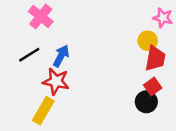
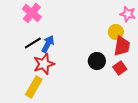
black line: (29, 55) -> (33, 43), moved
red star: (56, 81) -> (44, 64), turned -30
black circle: (146, 102) -> (97, 61), moved

